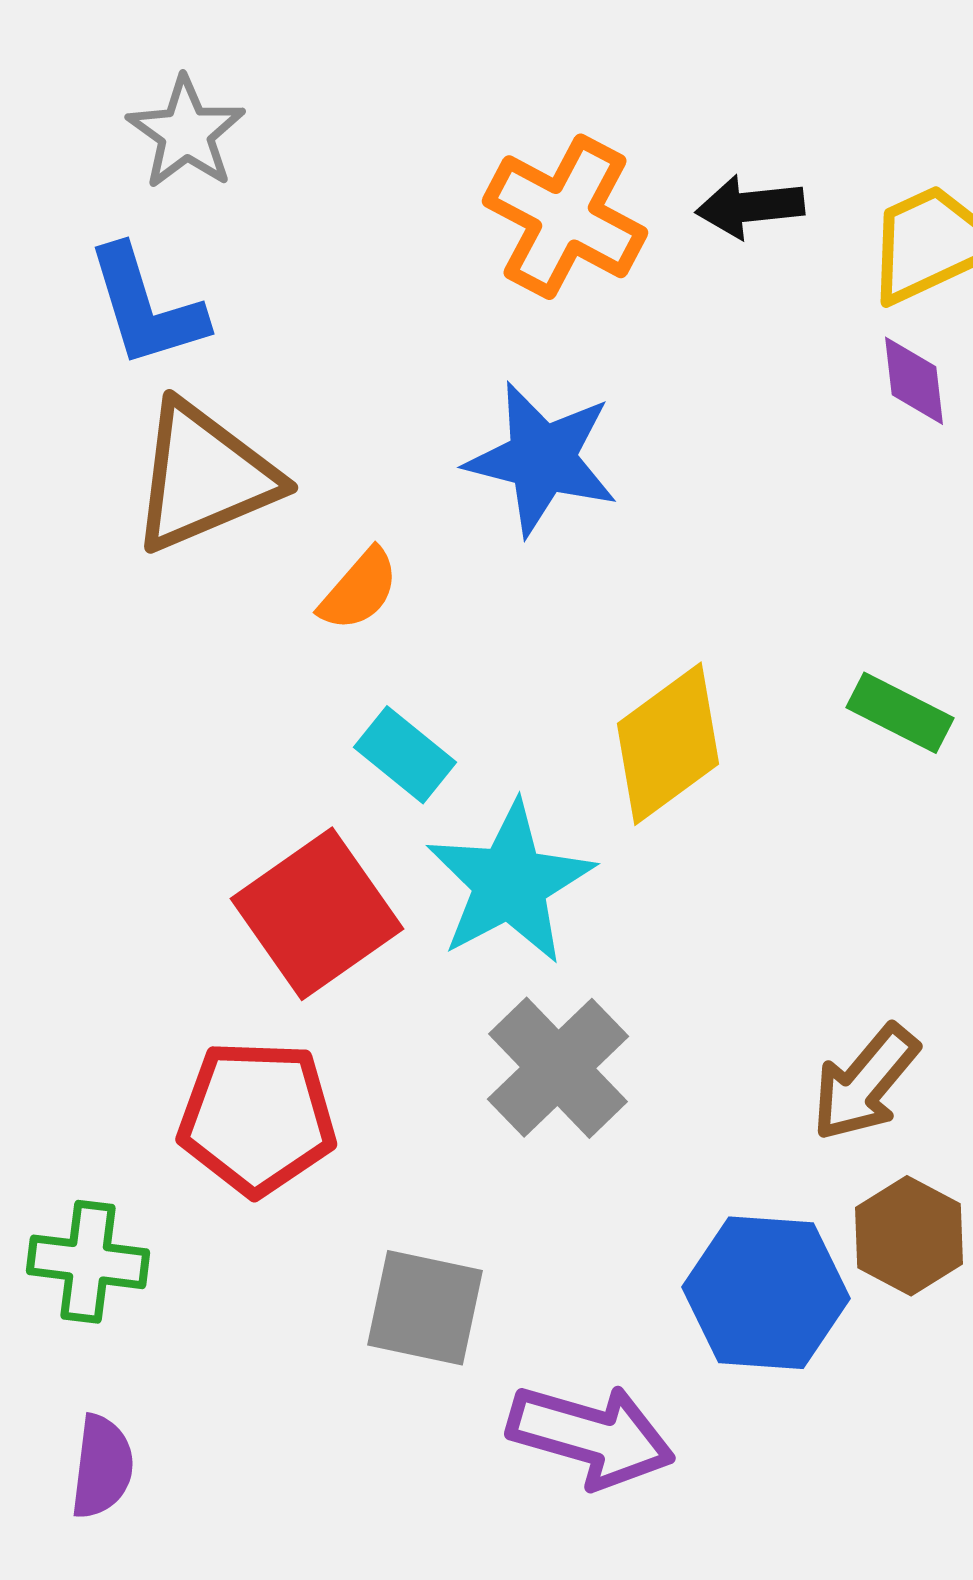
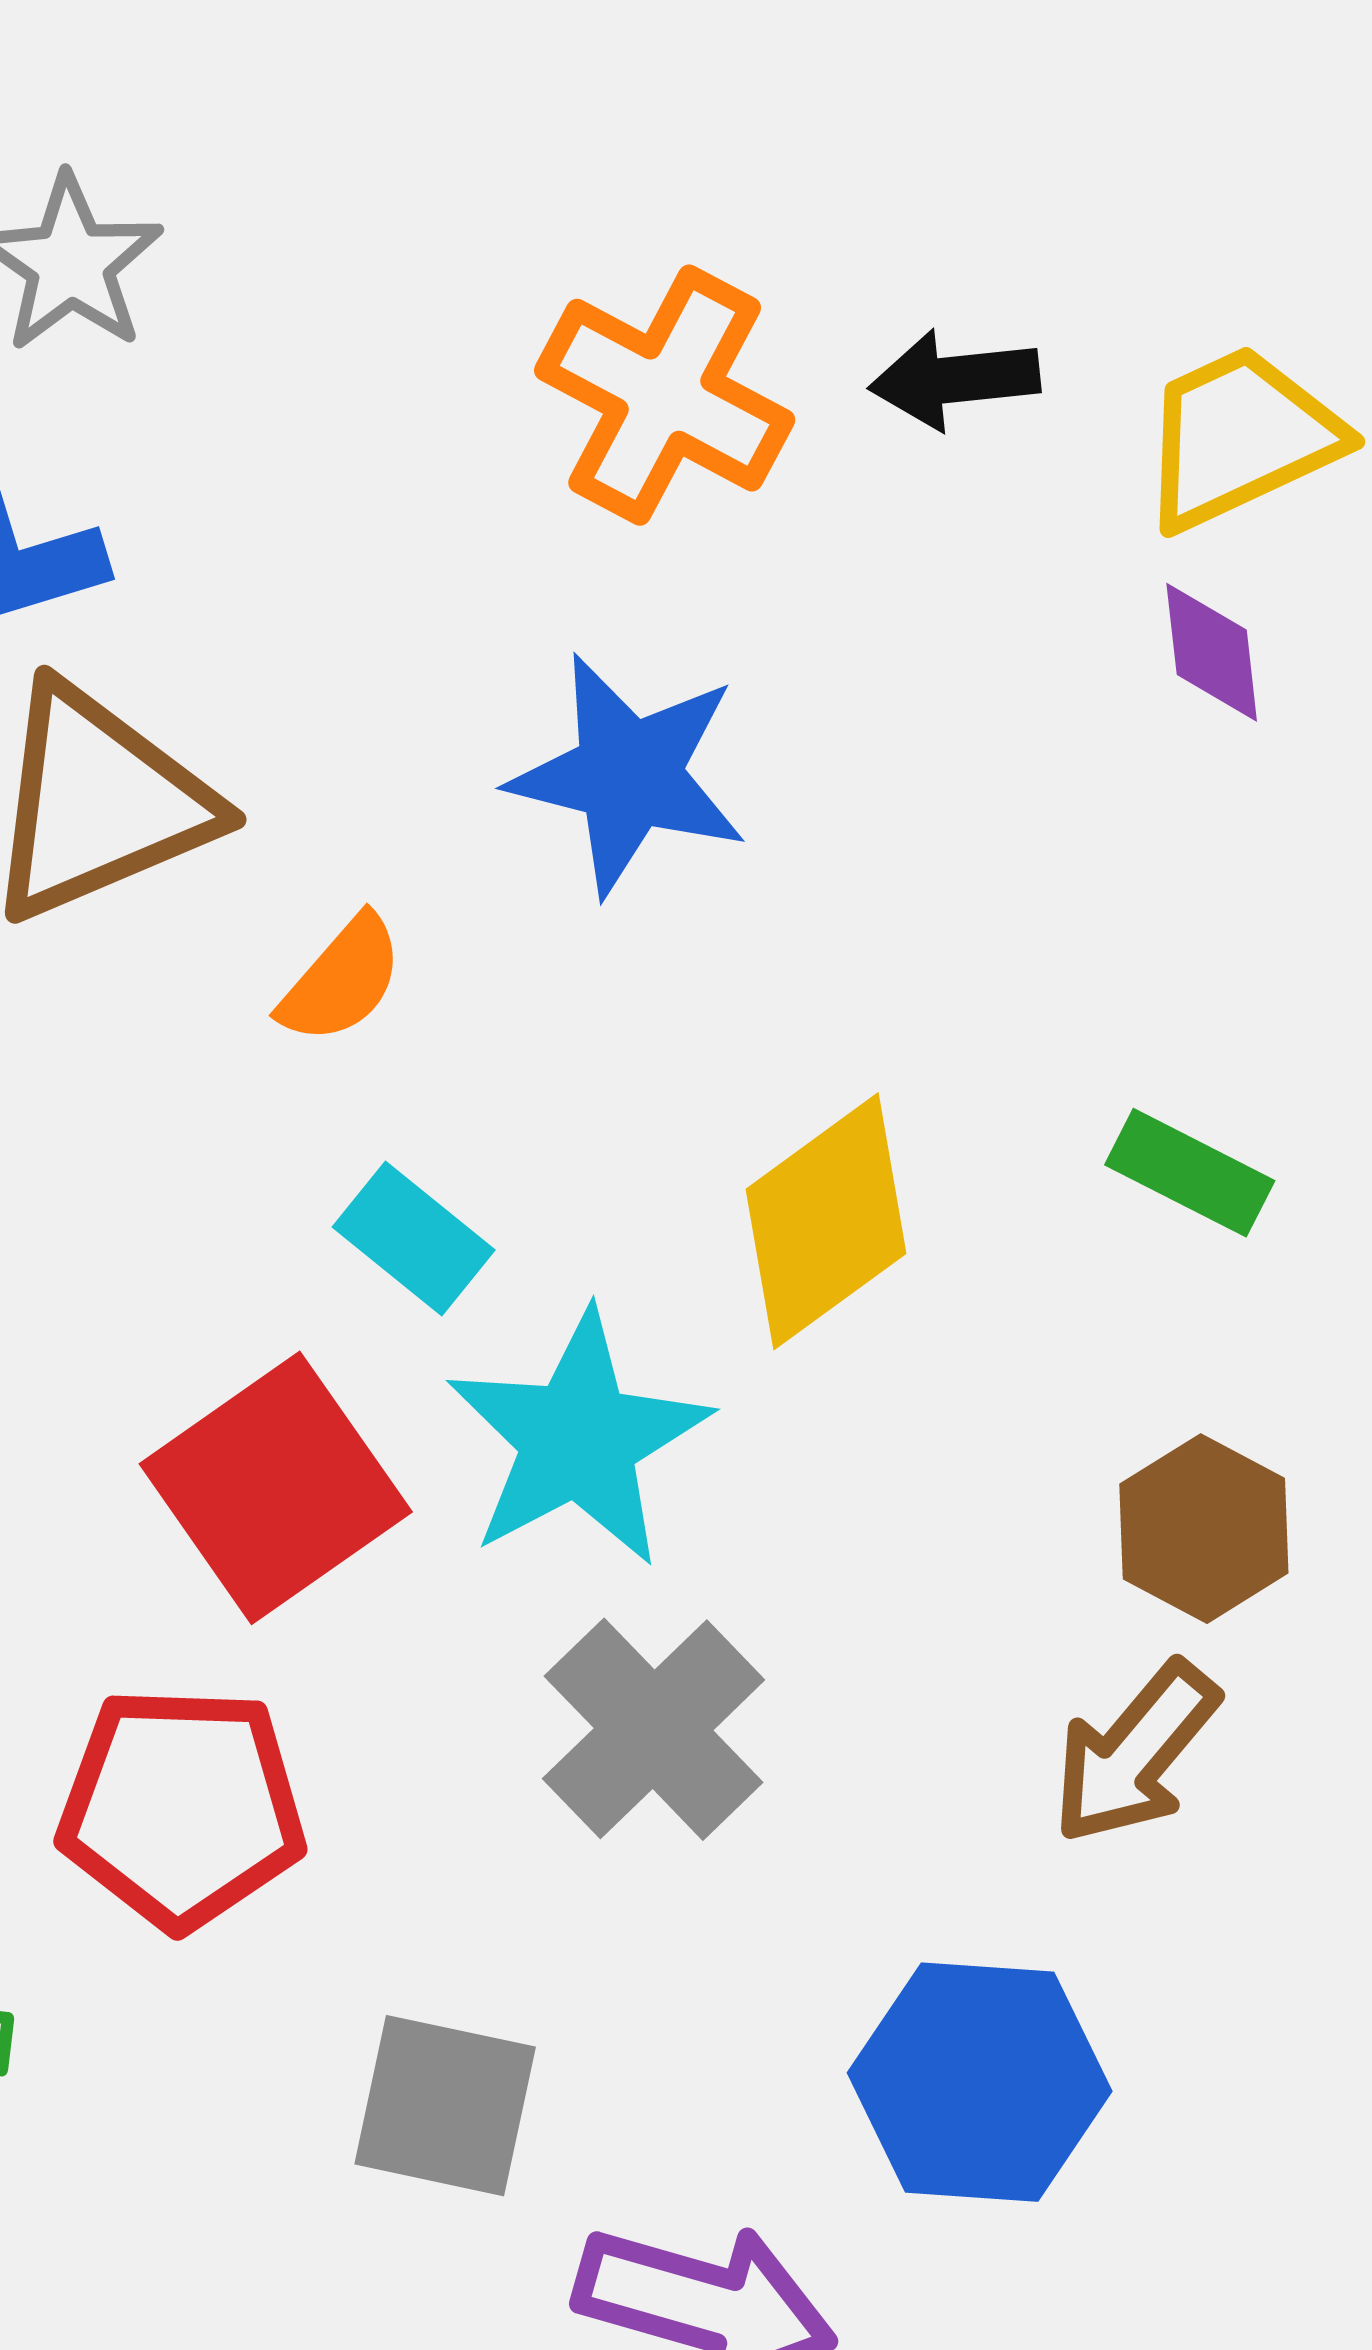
brown hexagon: (909, 1236) -> (1204, 1529), moved

